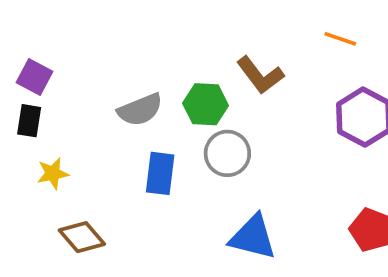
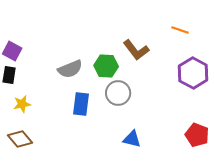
brown diamond: (82, 237) -> (20, 139), moved
blue triangle: (253, 237) -> (132, 139), size x0.7

